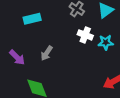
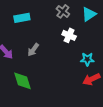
cyan star: (106, 42) -> (87, 59), moved

